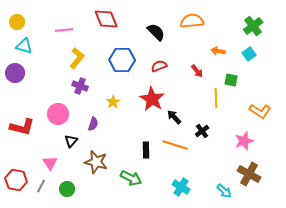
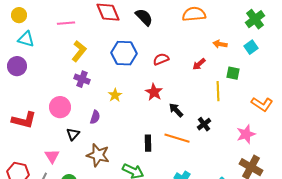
black semicircle: (156, 32) -> (144, 17), moved
red arrow: (197, 71) -> (199, 64), turned 88
red star: (152, 99) -> (154, 92), size x0.7

